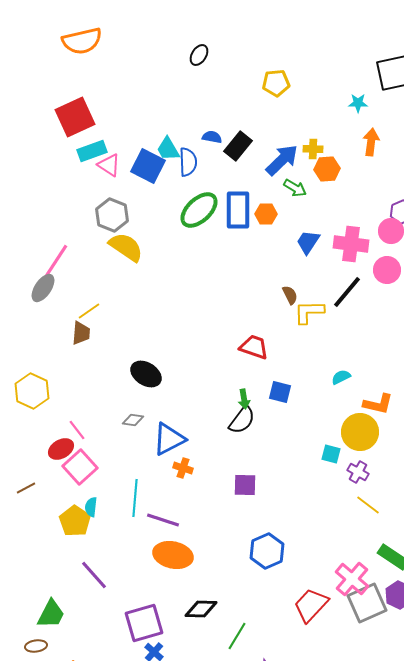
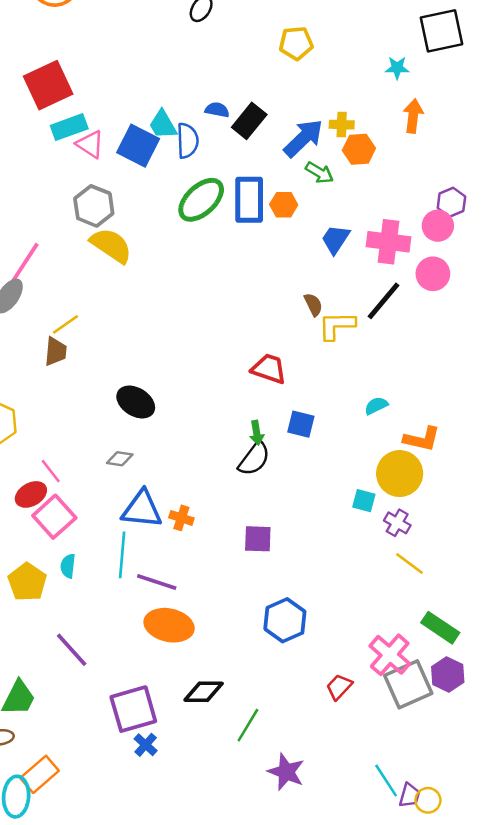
blue triangle: (169, 439) -> (142, 509), moved, turned 33
yellow pentagon: (75, 521) -> (27, 582), moved
red trapezoid: (311, 605) -> (339, 687), size x0.6

